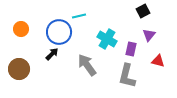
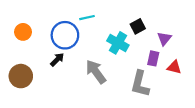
black square: (143, 11) -> (138, 26), moved
purple rectangle: (131, 49) -> (153, 58), moved

